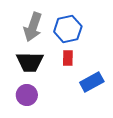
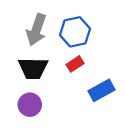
red rectangle: (68, 58) -> (75, 64), turned 56

